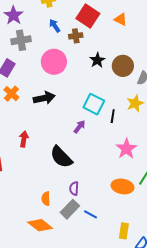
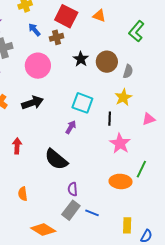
black line: (113, 116) -> (110, 119), moved
orange semicircle: (46, 199) -> (23, 194), moved

